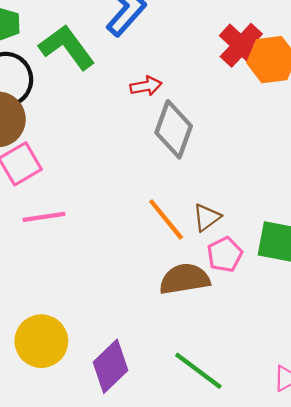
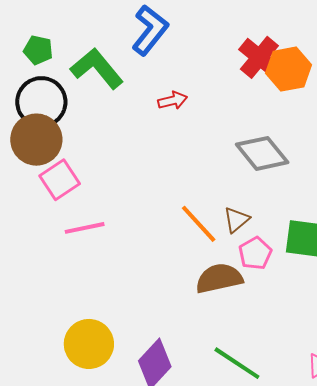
gray diamond: (174, 129) -> (262, 153), moved, turned -56

